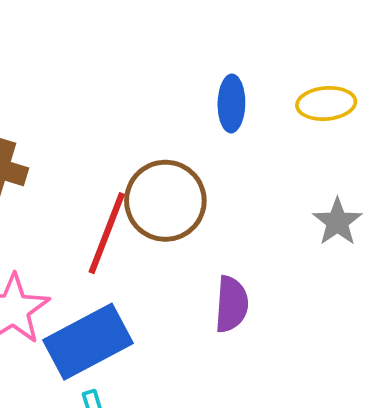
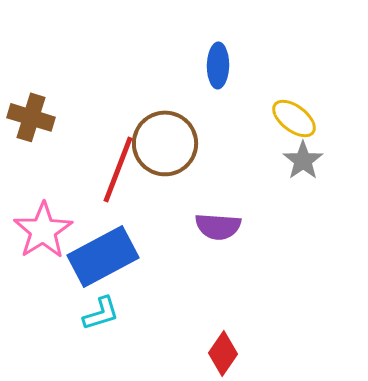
yellow ellipse: (326, 103) -> (294, 118), moved, turned 42
purple semicircle: (231, 304) -> (218, 226), turned 90

